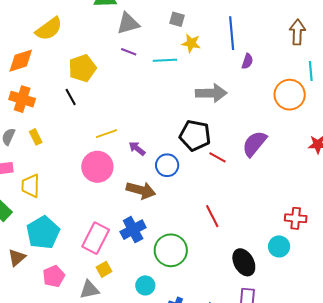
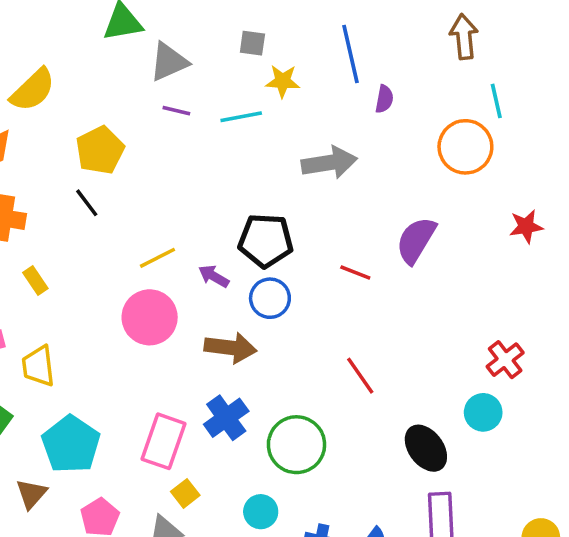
black pentagon: (195, 135) -> (266, 241), moved
red cross: (296, 218) -> (505, 360), turned -35

